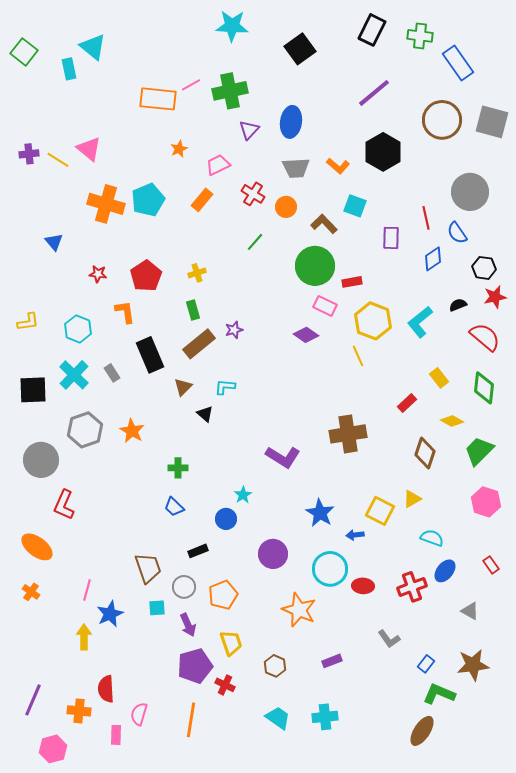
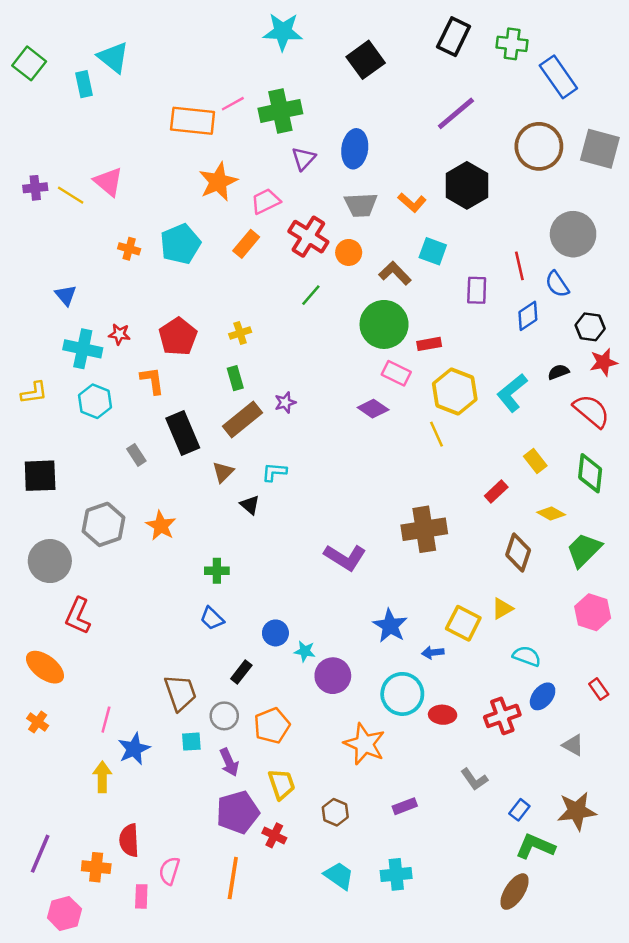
orange star: (179, 149) -> (218, 182), size x1.8
red cross: (253, 194) -> (308, 237), size x1.4
orange cross: (106, 204) -> (129, 249), size x0.5
cyan cross: (74, 375) -> (83, 349), moved, turned -32
cyan star: (243, 495) -> (305, 651), moved, turned -30
black rectangle: (198, 551) -> (241, 672), turned -30

